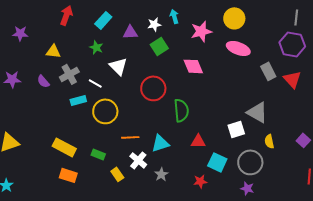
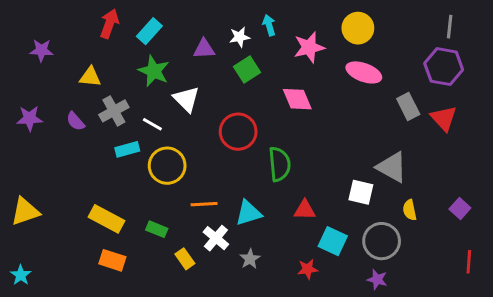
cyan rectangle: (103, 20) -> (149, 31), moved
green star: (96, 47) -> (154, 71), size x1.5
white square: (236, 129) -> (361, 192), turned 30

